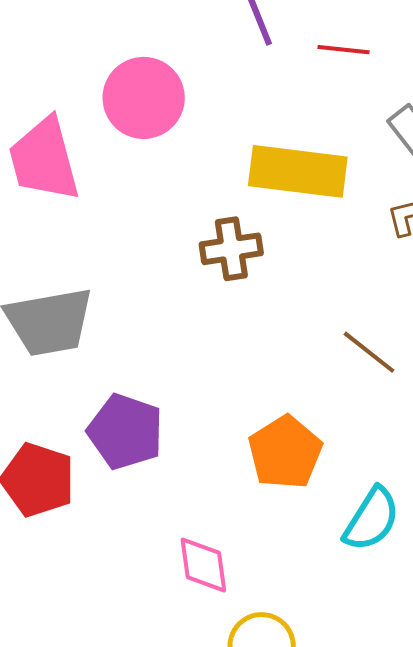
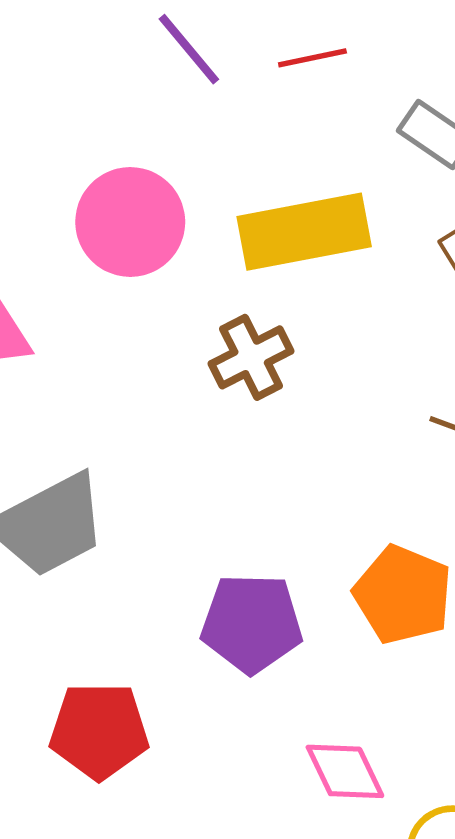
pink circle: (144, 98) -> (130, 222), moved
purple pentagon: (125, 432) -> (252, 623), moved

